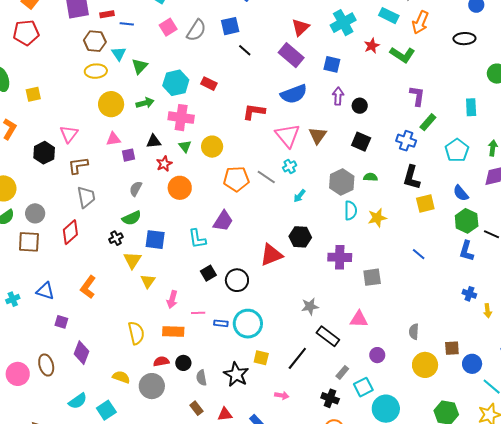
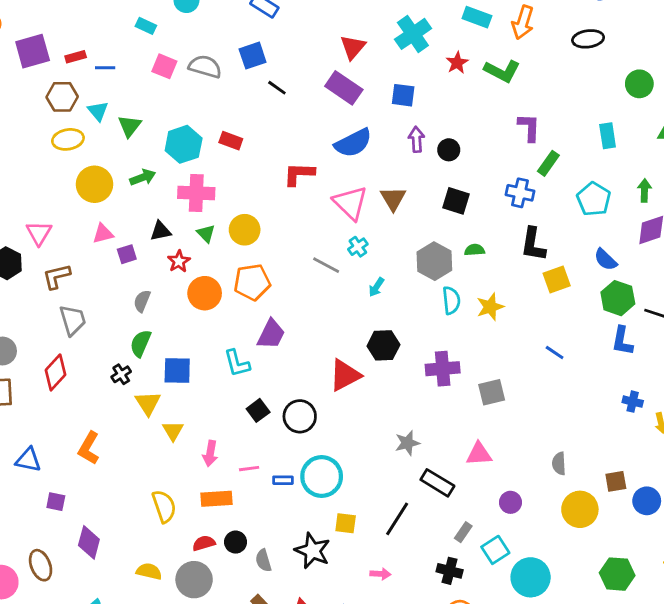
pink square: (168, 27) -> (164, 66), turned -30
gray semicircle: (196, 30) -> (205, 67), turned -100
orange pentagon: (236, 179) -> (252, 282), moved
green semicircle: (132, 218) -> (141, 343), turned 144

